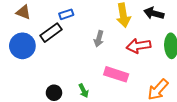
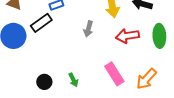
pink rectangle: (116, 74) -> (114, 74), moved, turned 40

